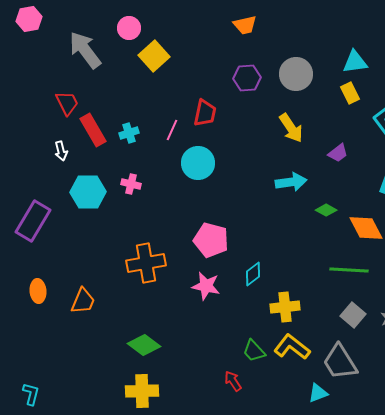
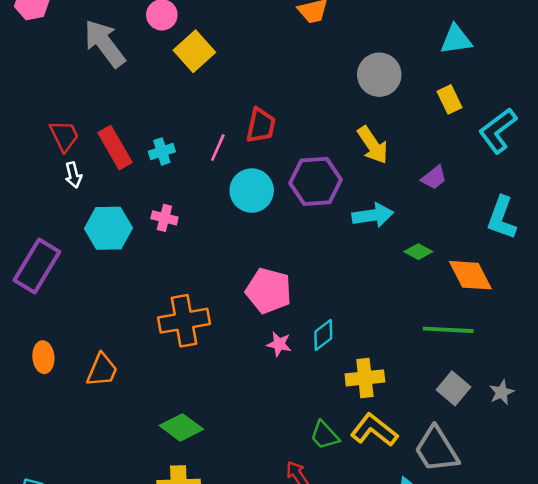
cyan triangle: (355, 62) -> (456, 40), moved
purple hexagon: (247, 78) -> (315, 181), moved, size x1.4
red trapezoid: (67, 103) -> (64, 136), moved
pink star: (206, 286) -> (279, 344), moved, size x0.7

